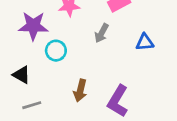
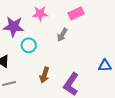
blue triangle: (145, 42) -> (105, 66), moved

